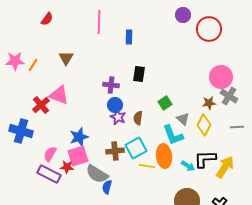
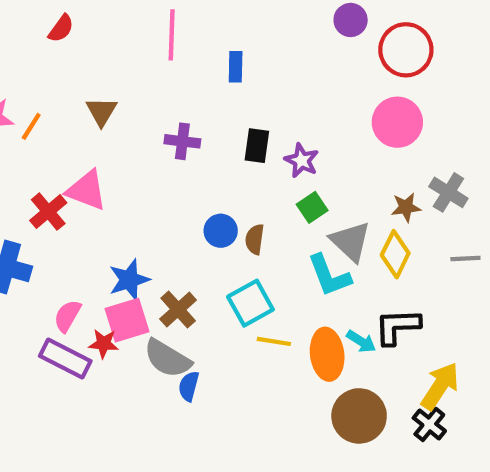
pink circle: (221, 77) -> (397, 122), moved
purple cross: (111, 85) -> (182, 141), moved
blue circle: (115, 105) -> (221, 231), moved
purple star: (118, 117) -> (302, 160), moved
gray triangle: (183, 119) -> (351, 241), size x1.5
brown cross: (115, 151) -> (178, 310), moved, turned -36
orange ellipse: (164, 156) -> (327, 354), moved
yellow arrow: (225, 167) -> (440, 386), moved

